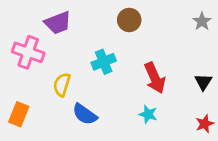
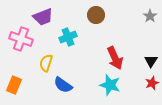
cyan cross: (104, 62) -> (68, 37), moved
cyan star: (148, 114) -> (110, 85), size x1.5
red star: (205, 124) -> (152, 83), moved

